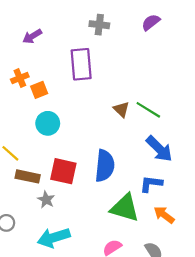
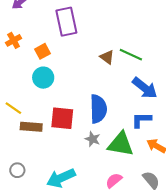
orange square: (39, 90) -> (42, 51), moved
gray star: (46, 200) -> (93, 139), moved

